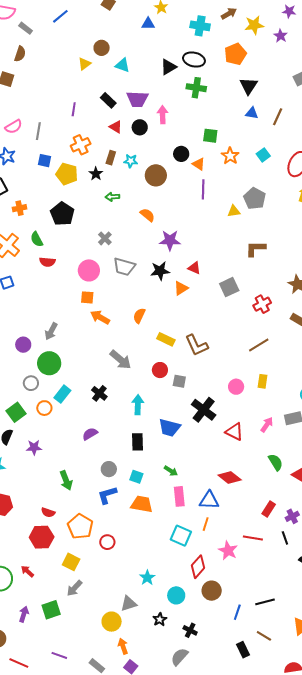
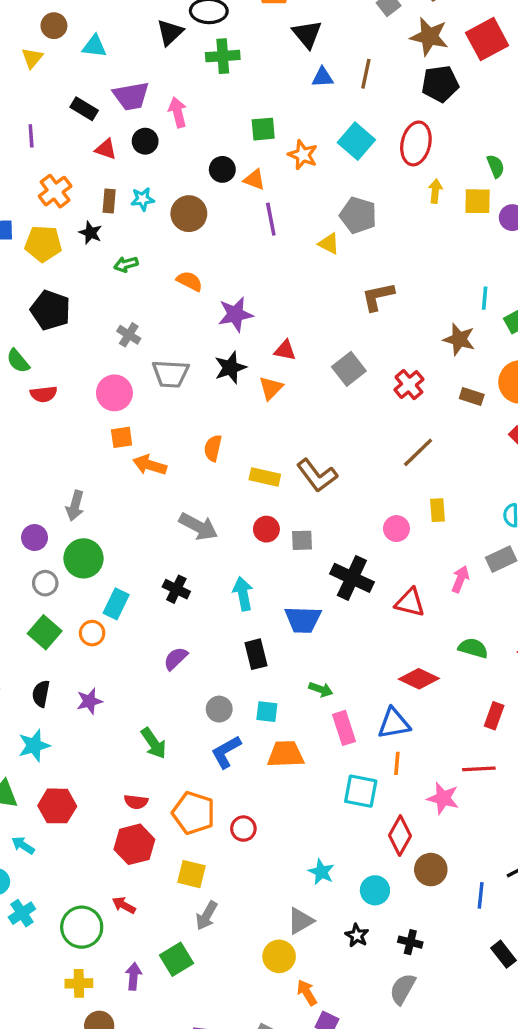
cyan square: (263, 155) -> (356, 141), size x1.5
yellow triangle: (234, 211) -> (329, 244), turned 48
gray circle: (31, 383) -> (45, 583), moved
green square: (16, 412) -> (45, 632), moved
green semicircle: (276, 462) -> (473, 648), moved, turned -30

